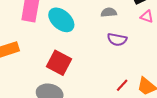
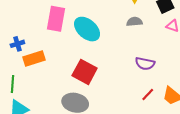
purple semicircle: (117, 39) -> (145, 64), moved

